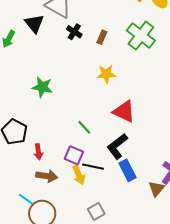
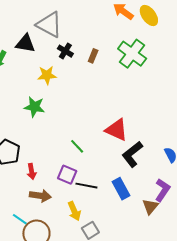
black triangle: (34, 23) -> (25, 43), turned -40
yellow star: (106, 74) -> (47, 75), moved
black L-shape: (117, 146) -> (132, 154), moved
yellow arrow: (79, 175) -> (74, 211), moved

